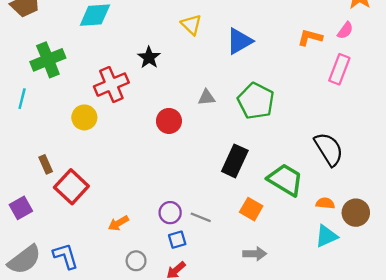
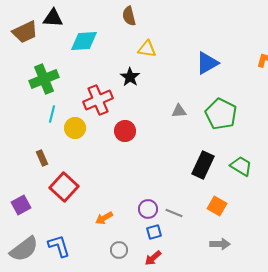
yellow triangle: (191, 25) -> (147, 49), moved, turned -36
cyan line: (22, 99) -> (52, 114), moved
red circle: (169, 121) -> (125, 131), moved
brown rectangle: (46, 164) -> (42, 158), moved
green trapezoid: (285, 180) -> (241, 166), moved, size x0.7

